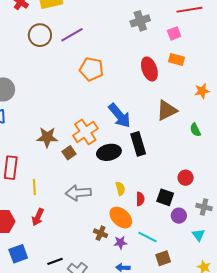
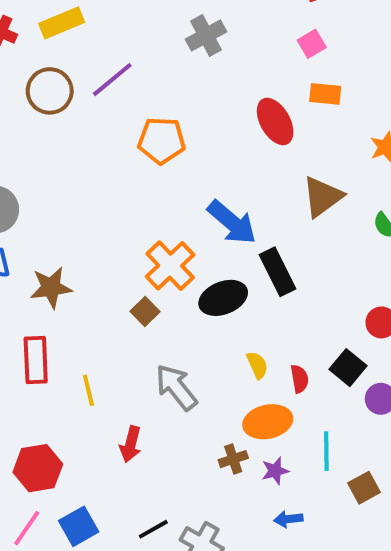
gray cross: (140, 21) -> (206, 35), moved
brown star: (47, 137) -> (51, 288), moved
gray arrow: (78, 193) -> (176, 387), turned 65
black square: (165, 197) -> (348, 368), turned 30
red arrow: (38, 217) -> (131, 444), moved
orange ellipse: (121, 218) -> (268, 422), turned -45
brown cross: (101, 233) -> (233, 459), turned -32
cyan line: (147, 237) -> (326, 451), turned 72

